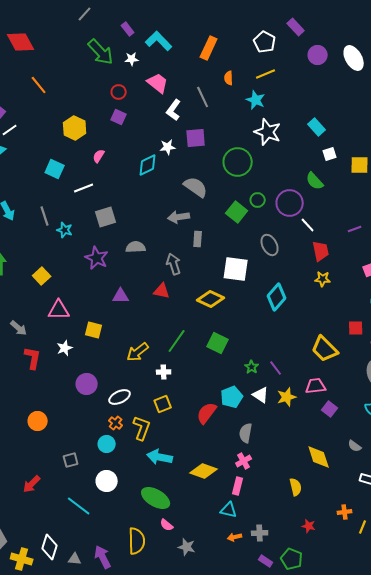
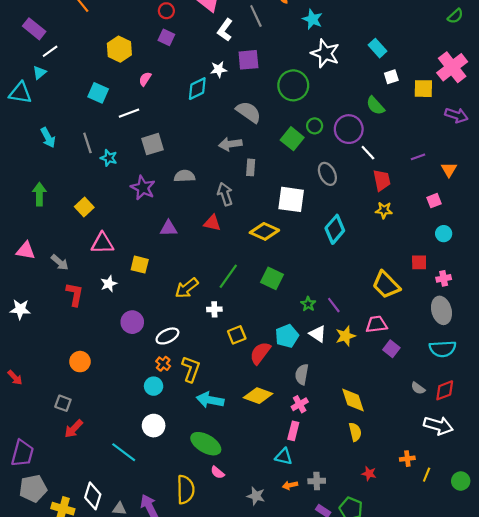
yellow square: (163, 404) -> (237, 335), moved
yellow diamond: (319, 457) -> (353, 400), moved
gray square: (71, 460) -> (63, 403), moved, turned 35
yellow diamond: (204, 471) -> (258, 396), moved
gray star: (187, 547) -> (256, 496), moved

